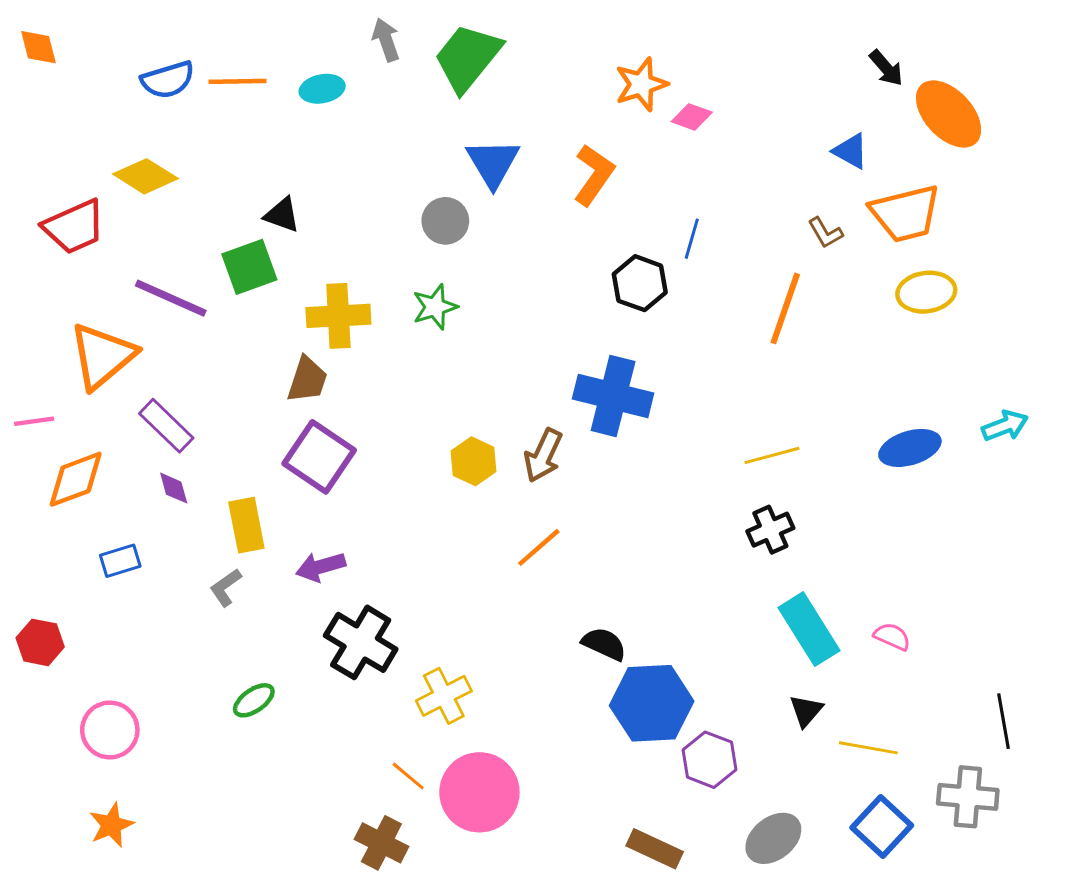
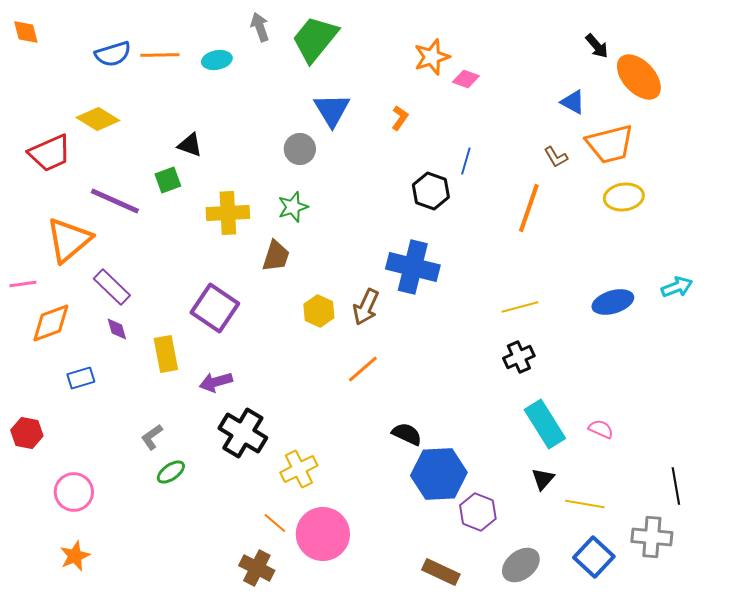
orange L-shape: (594, 175) -> (400, 118), size x0.6
green square: (249, 267) -> (168, 180), size x0.7
brown trapezoid: (307, 380) -> (276, 256), moved
gray L-shape: (226, 588) -> (152, 437), moved

